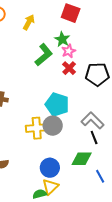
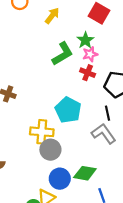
red cross: (69, 68) -> (88, 73), turned -32
gray circle: (53, 126) -> (50, 150), moved
black line: (94, 137) -> (108, 113), moved
blue circle: (50, 168) -> (60, 179), moved

